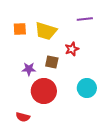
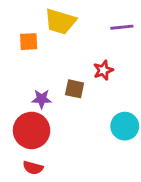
yellow trapezoid: (46, 31) -> (60, 21), moved
red circle: (44, 91) -> (32, 130), moved

